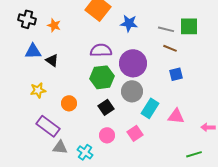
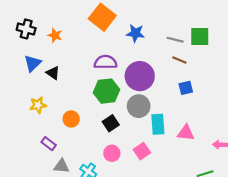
blue triangle: (33, 51) -> (33, 63), turned -42
cyan rectangle: (150, 108) -> (158, 124), turned -36
purple rectangle: (48, 126) -> (49, 144), size x0.6

